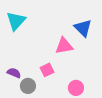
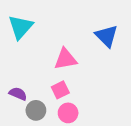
pink triangle: (64, 46) -> (65, 59), moved
pink circle: (76, 88) -> (68, 113), moved

